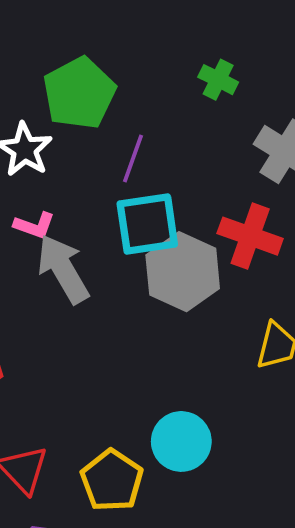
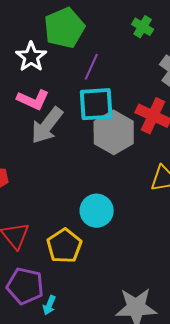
pink L-shape: (34, 225) -> (33, 100), size x1.4
gray arrow: (63, 269) -> (47, 125), turned -117
cyan circle: (181, 441) -> (97, 211), moved

